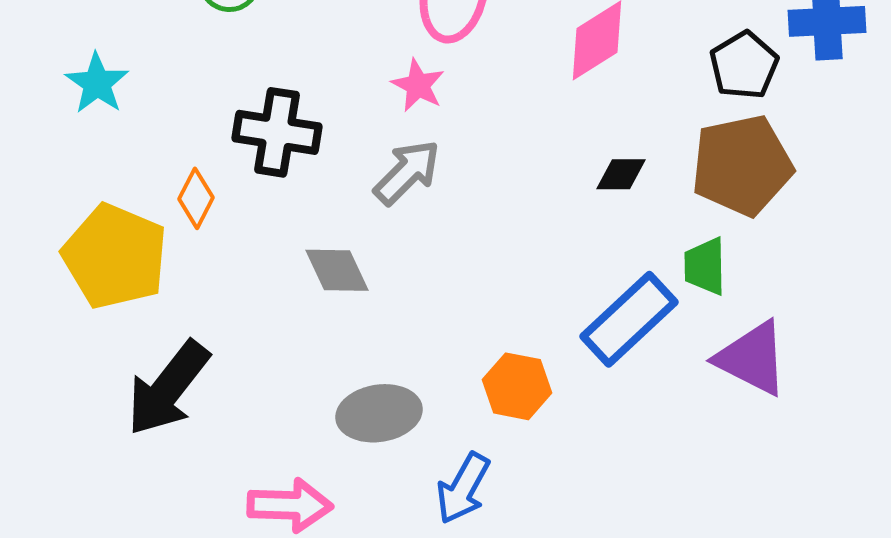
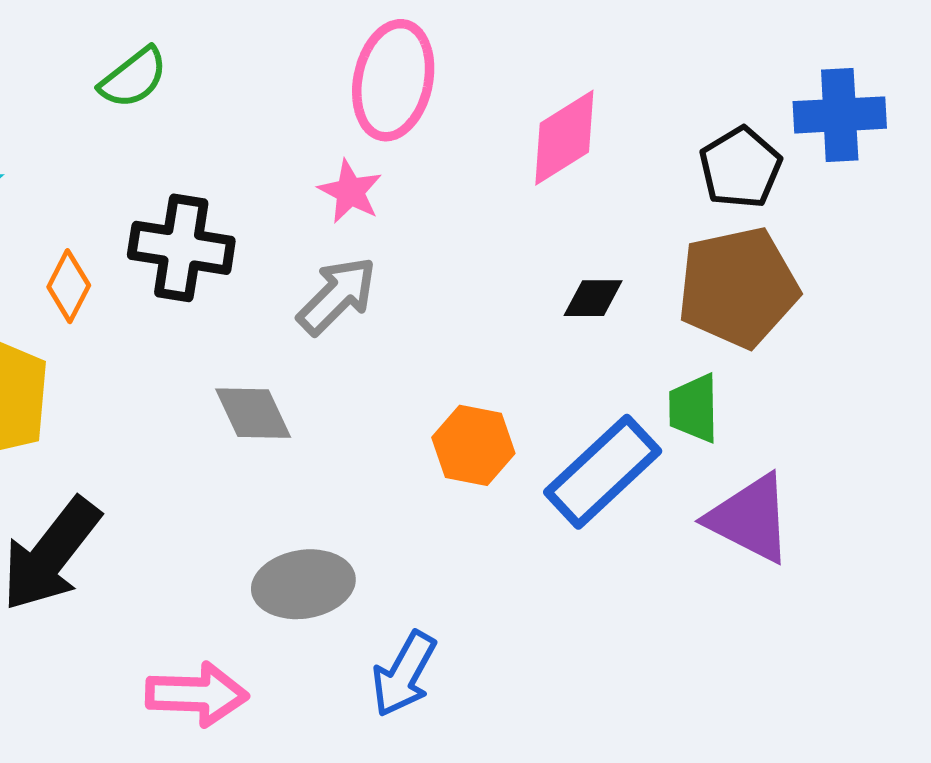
orange diamond: (196, 198) -> (69, 286), moved
orange hexagon: (517, 386) -> (473, 445), moved

